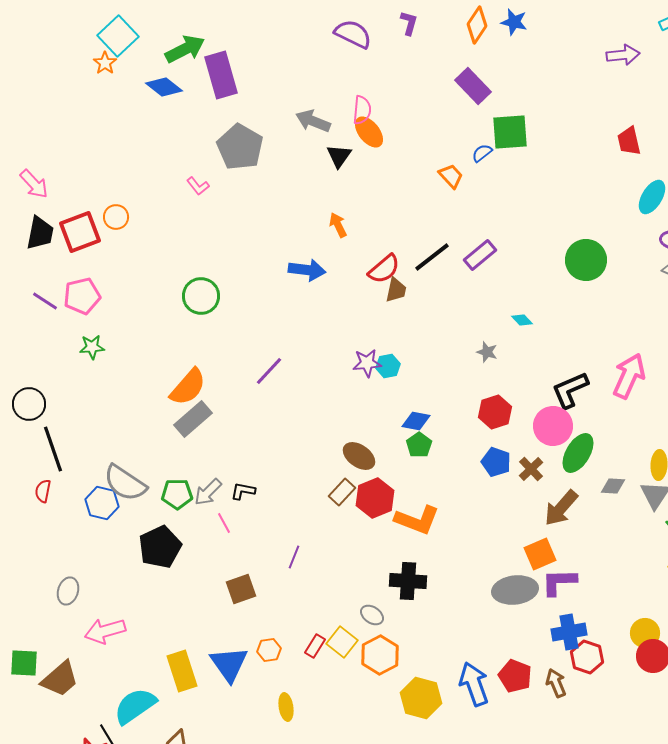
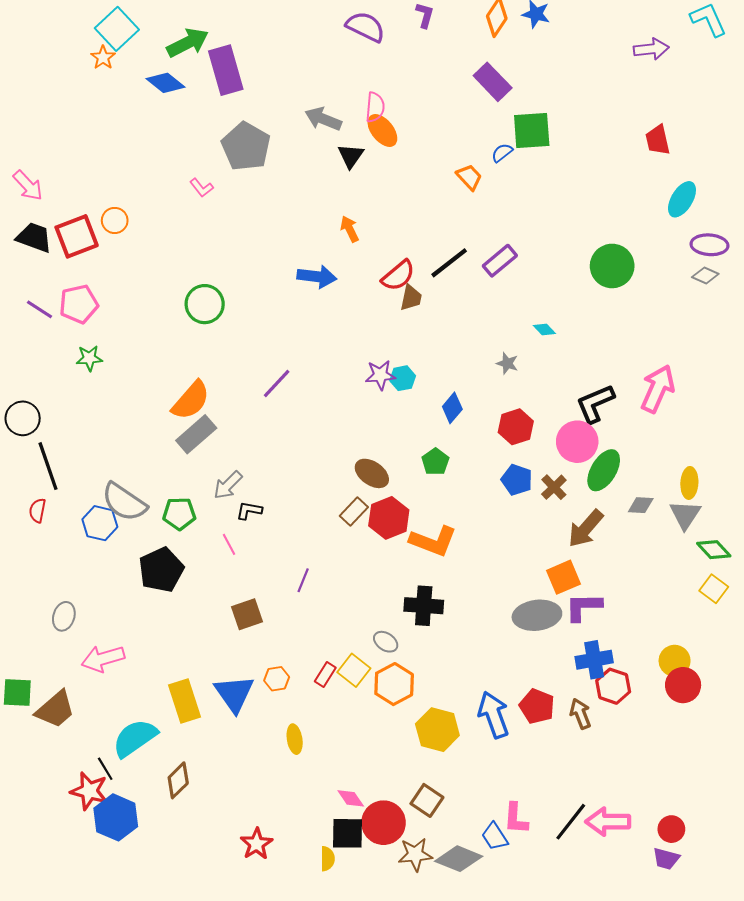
black trapezoid: (40, 233) -> (34, 237), turned -81
blue diamond: (416, 421) -> (452, 408), moved, turned -60
gray arrow: (208, 492) -> (228, 485), moved

